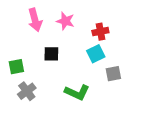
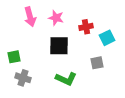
black square: (51, 54) -> (59, 46), moved, size x1.5
cyan square: (96, 54) -> (107, 38), moved
gray cross: (27, 91) -> (23, 78), turned -35

